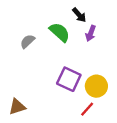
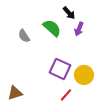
gray semicircle: (27, 41) -> (24, 36), turned -80
red line: (87, 109) -> (66, 95), moved

